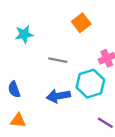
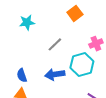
gray line: (58, 60) -> (55, 44), turned -56
blue semicircle: (14, 89) -> (22, 75), moved

